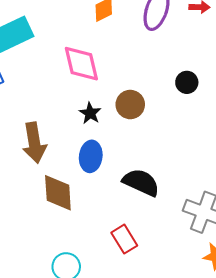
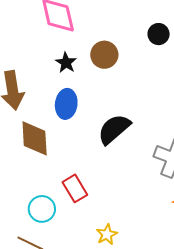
black semicircle: (141, 182) -> (114, 129), turned -66
red rectangle: (124, 239) -> (75, 188), moved

